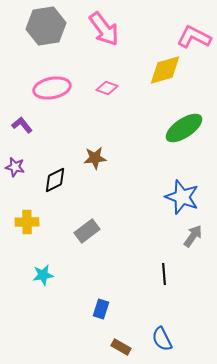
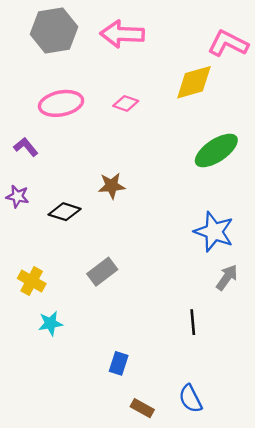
pink arrow: (104, 29) -> (122, 34), turned 129
black diamond: (55, 180) -> (65, 212), turned 44
yellow cross: (27, 222) -> (32, 281), moved, turned 30

